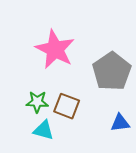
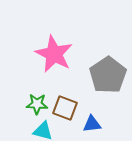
blue triangle: (120, 123) -> (92, 124), moved

